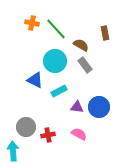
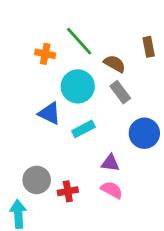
orange cross: (32, 23) -> (45, 54), moved
purple triangle: (77, 107) -> (110, 163), moved
blue circle: (99, 107) -> (144, 133), moved

